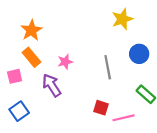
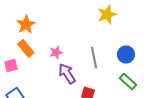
blue circle: (139, 54) -> (126, 54), moved
purple arrow: (52, 85) -> (67, 74), moved

